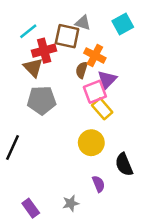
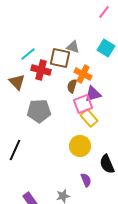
cyan square: (123, 24) -> (106, 48), turned -30
red cross: (44, 51) -> (41, 70), turned 30
brown triangle: (33, 68) -> (17, 82), moved
purple triangle: (107, 80) -> (93, 94), turned 30

